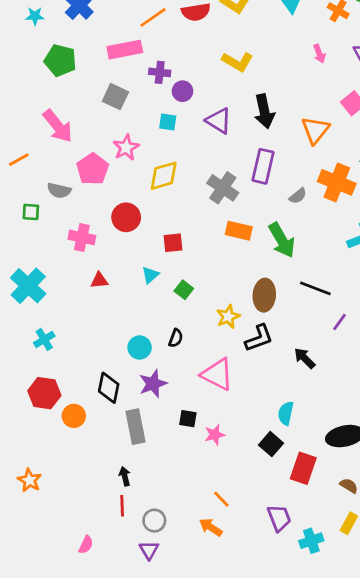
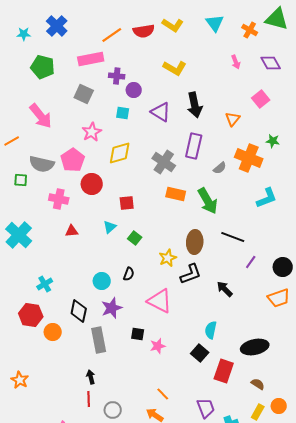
orange triangle: (315, 130) -> (233, 119), size x0.7
pink pentagon: (93, 169) -> (73, 160), moved
gray semicircle: (59, 190) -> (42, 164), size x1.4
cyan cross: (44, 339) -> (45, 284), moved

